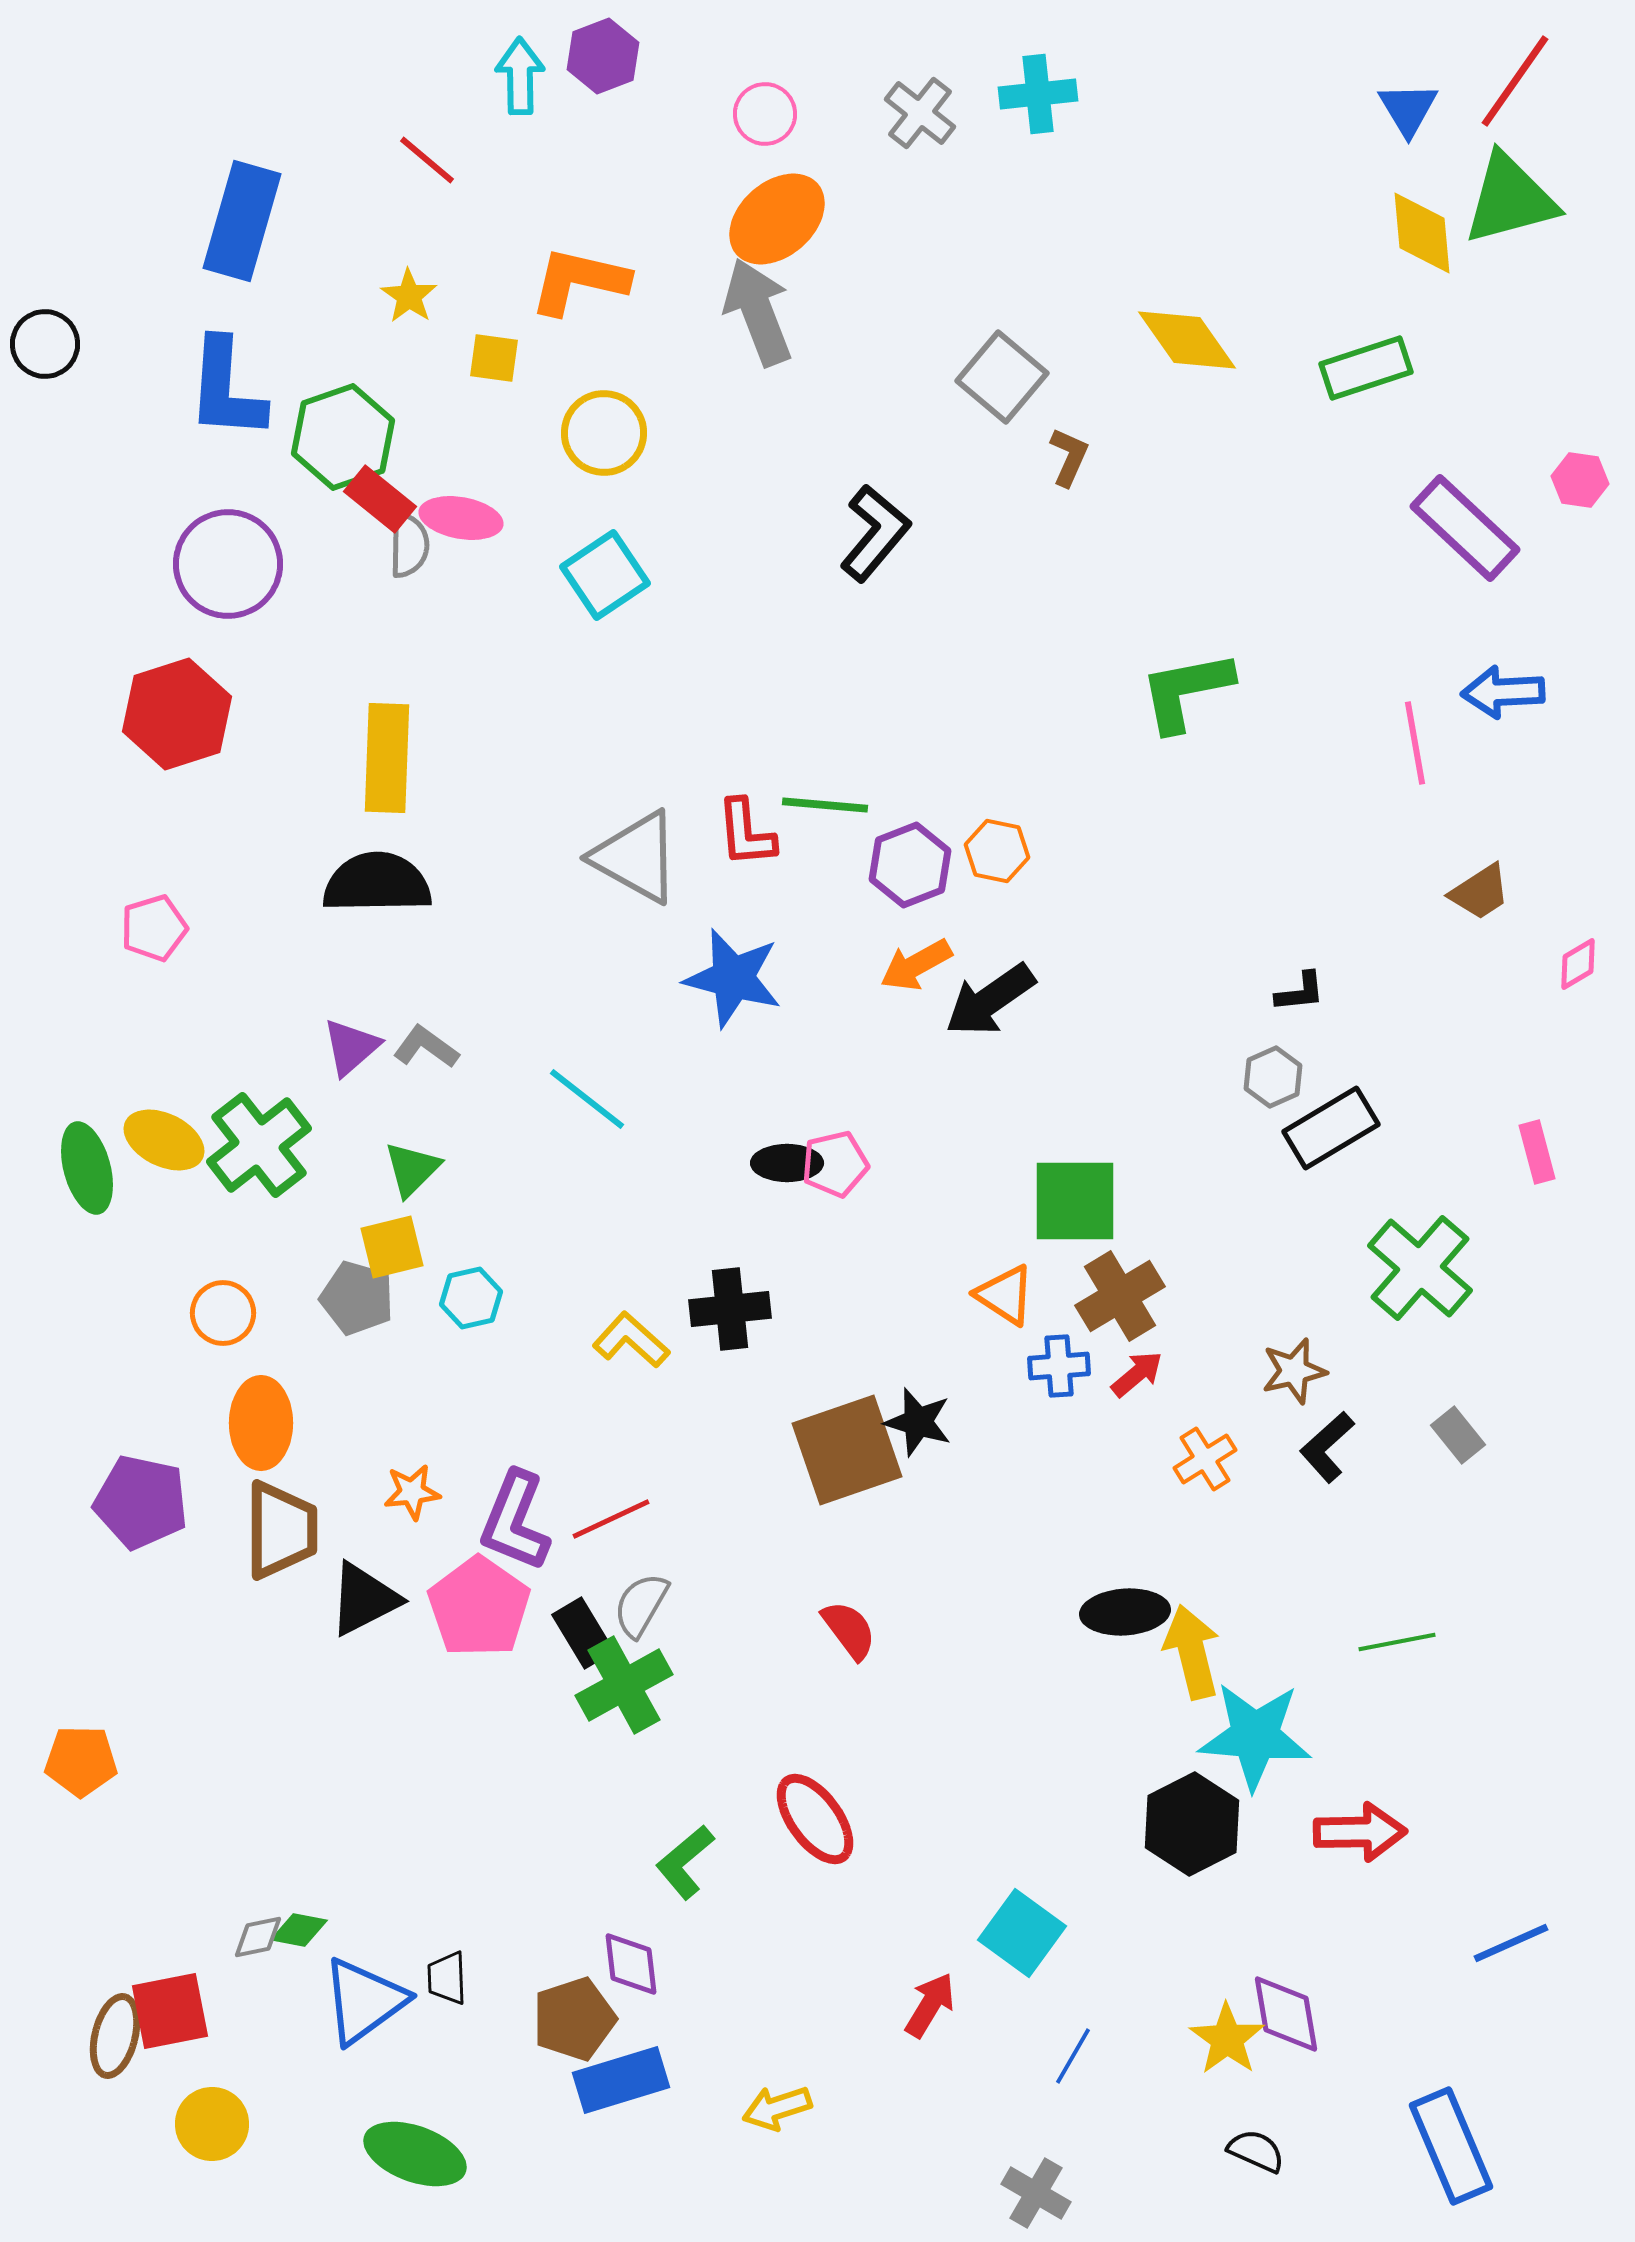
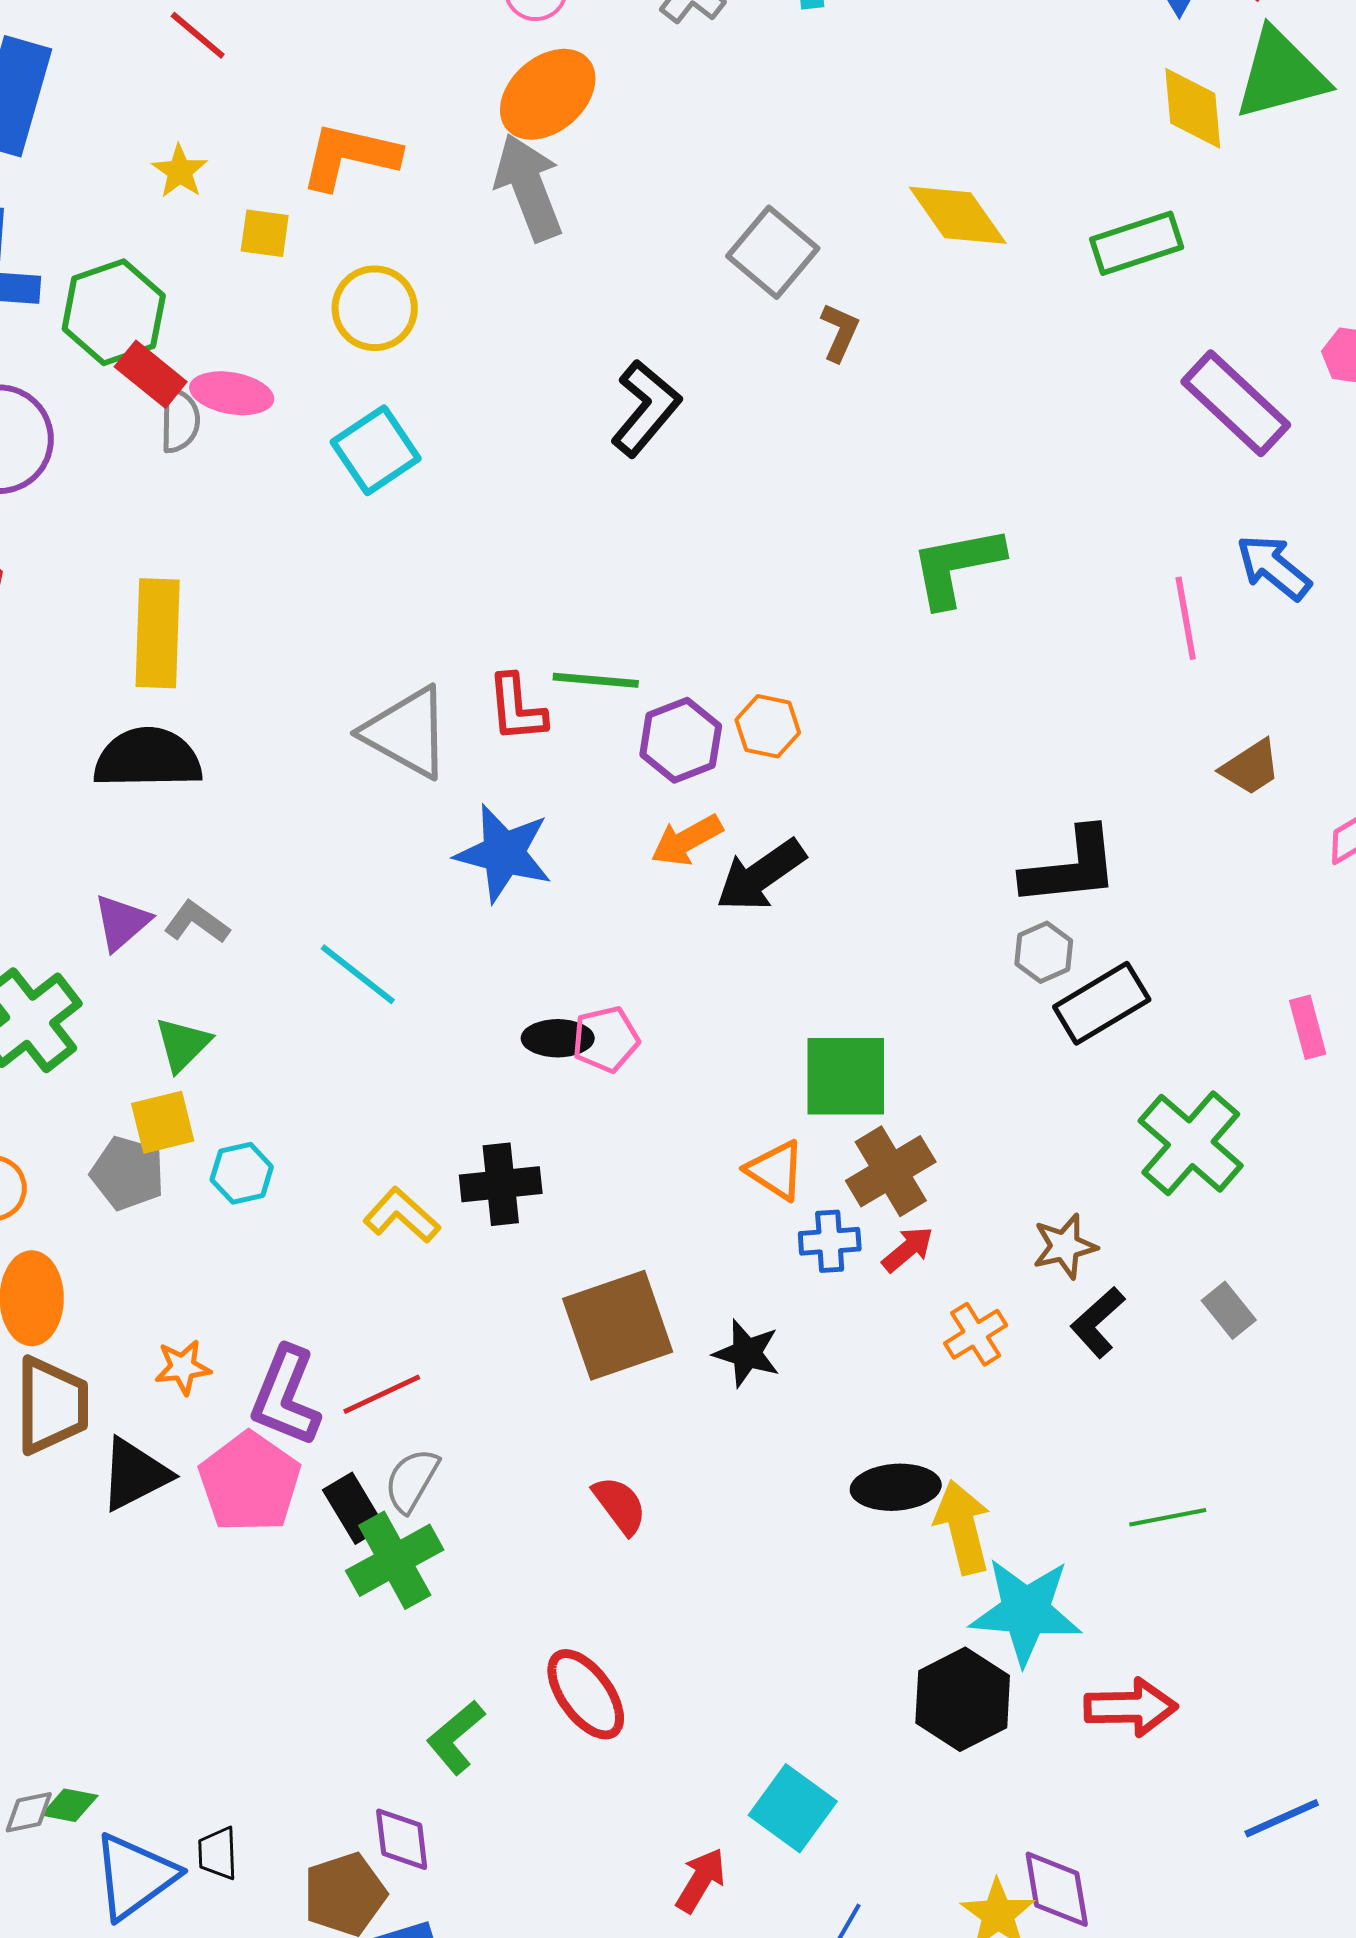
blue arrow: (1503, 692) -> (1274, 567), turned 42
black L-shape: (1300, 992) -> (1071, 867), size x2.0
black star: (918, 1422) -> (747, 1353), moved

